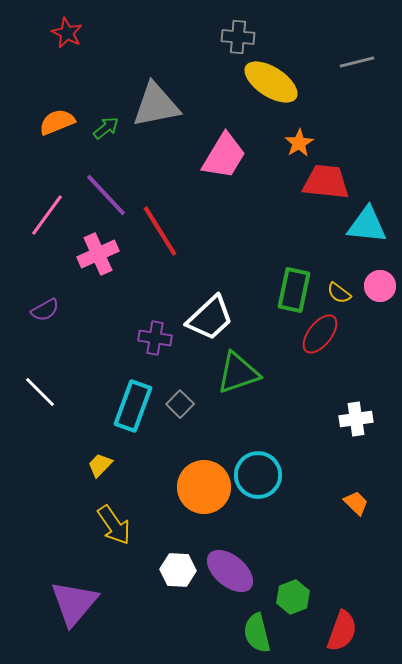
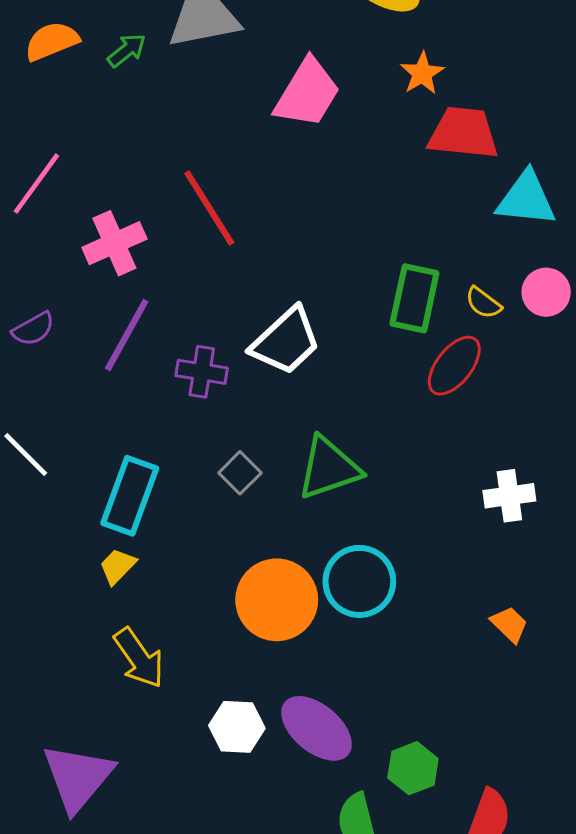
purple line: (106, 195) -> (127, 335), moved, turned 72
green triangle: (238, 373) -> (329, 468), moved
cyan rectangle: (133, 406) -> (130, 496), moved

